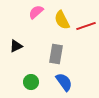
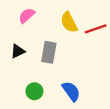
pink semicircle: (36, 12) -> (27, 16), moved
gray rectangle: (56, 54) -> (49, 52), moved

